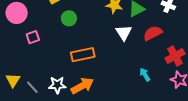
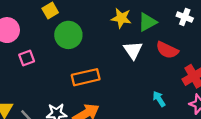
green circle: (69, 18) -> (68, 35), size x1.5
red semicircle: (153, 33) -> (167, 50), turned -126

